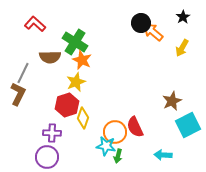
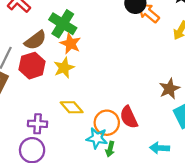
brown semicircle: (50, 57) -> (35, 40), turned -35
red hexagon: (67, 105) -> (32, 66), moved
yellow diamond: (83, 118) -> (72, 107), turned -60

